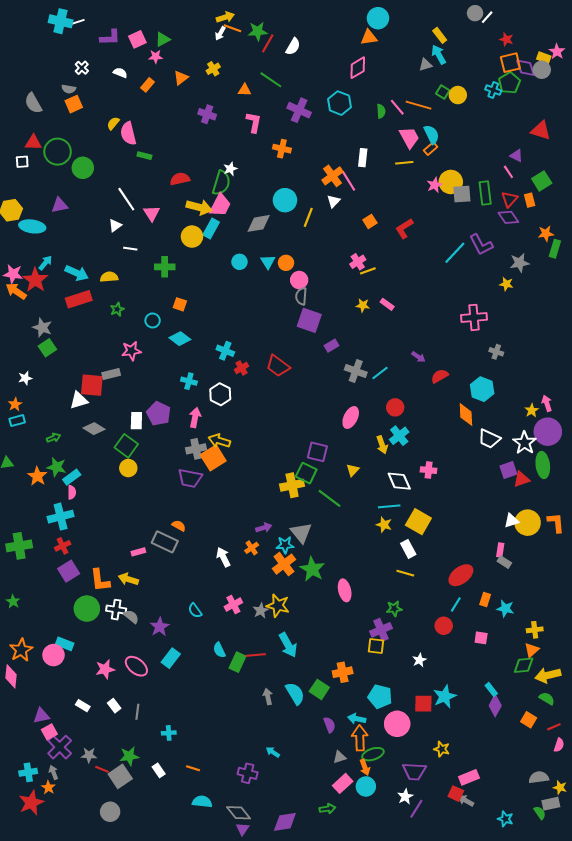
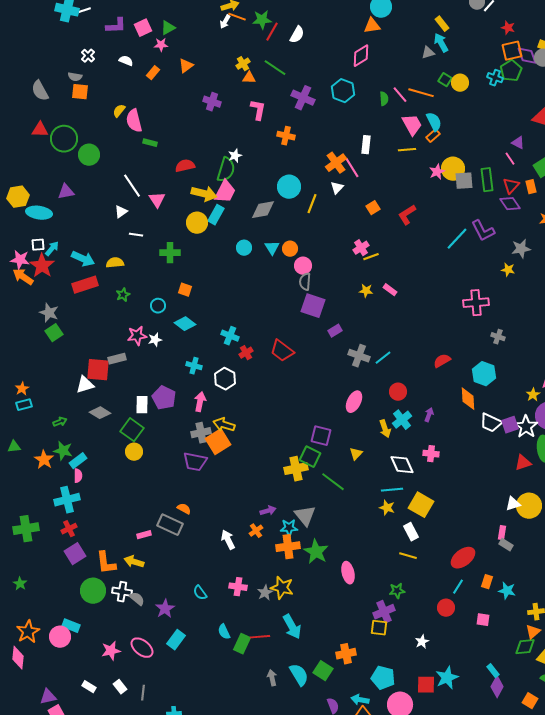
yellow cross: (213, 69) -> (243, 64), moved
orange square: (74, 104) -> (80, 92), turned 30
white square: (22, 162) -> (38, 245), moved
purple arrow: (418, 357) -> (429, 415), moved, turned -104
white star: (25, 378) -> (155, 340), moved
purple square: (508, 470) -> (510, 425), moved
orange cross: (284, 564) -> (288, 547), turned 30
pink cross: (233, 605) -> (238, 587), turned 36

